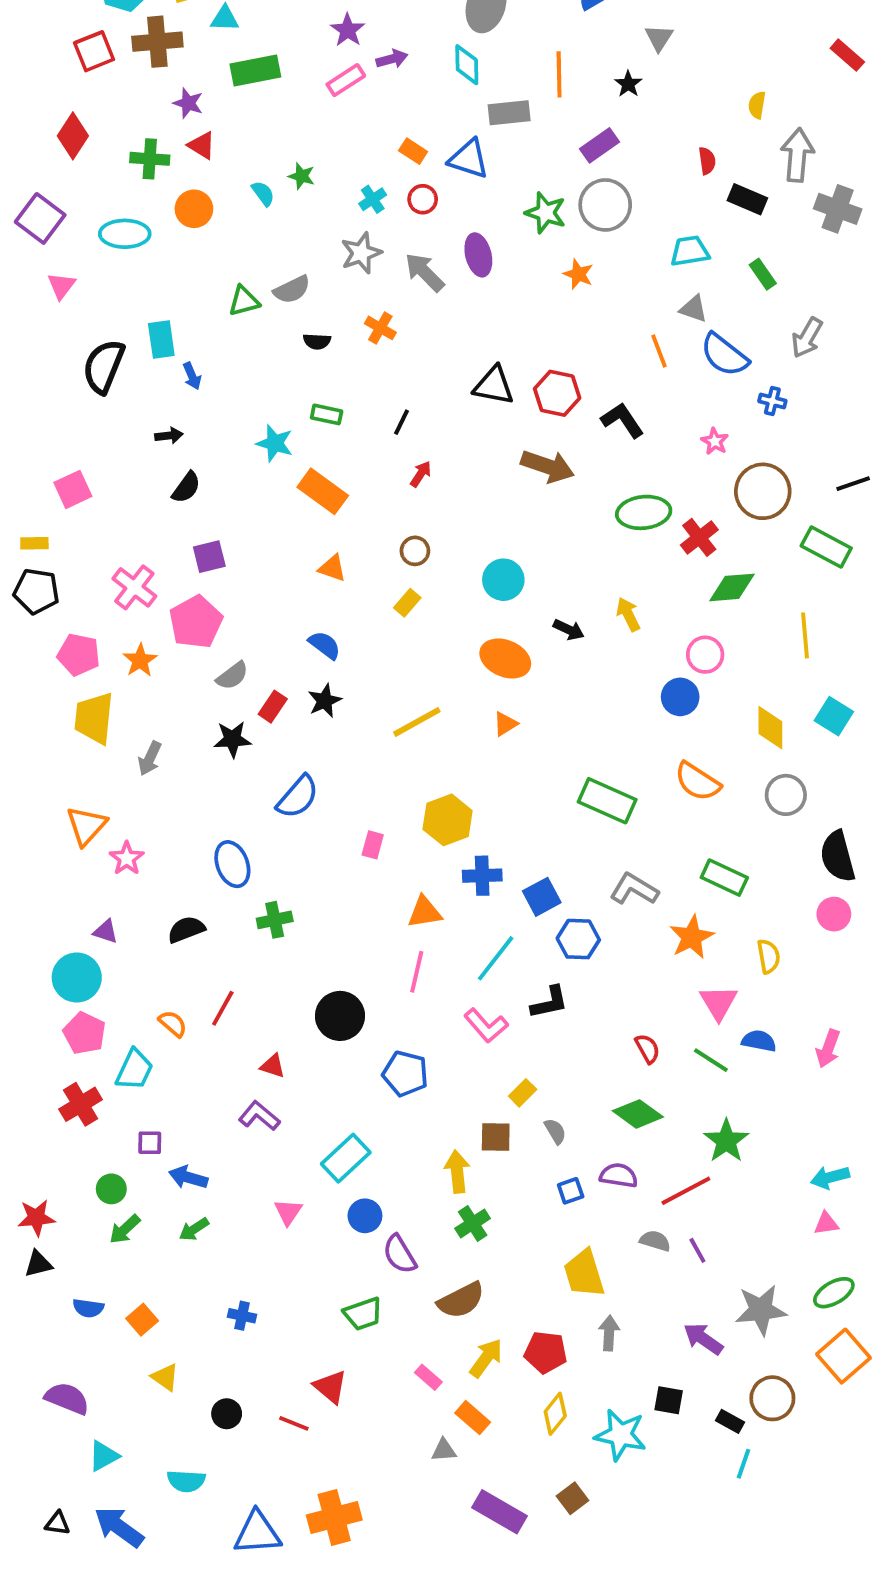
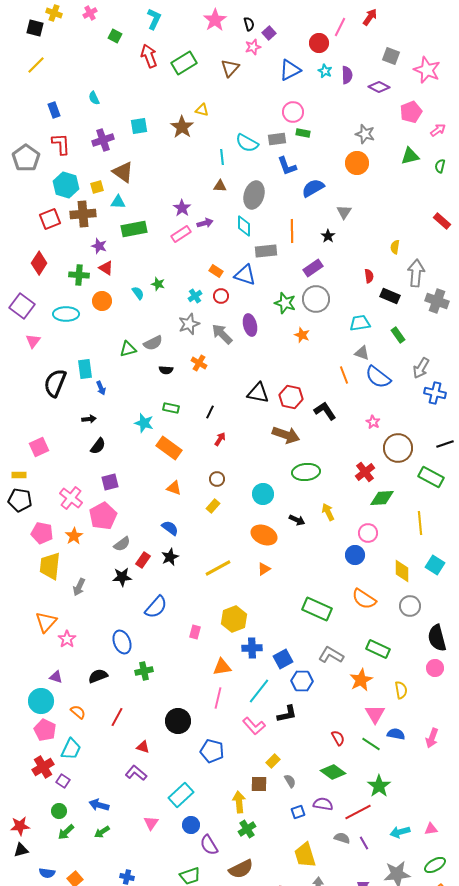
blue cross: (772, 401) -> (435, 393), moved, size x1.5
green ellipse: (644, 512) -> (306, 472), moved
orange semicircle: (173, 1024) -> (78, 712), moved
purple square: (150, 1143) -> (63, 781), moved, turned 32
cyan arrow: (830, 1177) -> (400, 832), moved

